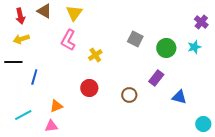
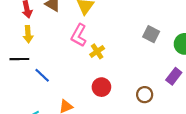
yellow arrow: (21, 39) -> (28, 34), turned -77
yellow cross: (95, 55) -> (97, 51), moved
blue line: (34, 77) -> (42, 75), turned -63

